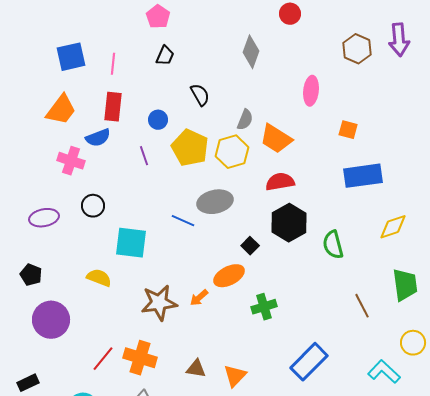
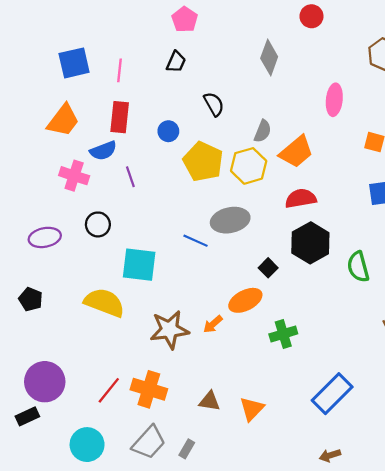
pink pentagon: (158, 17) -> (185, 20), moved
orange trapezoid: (276, 139) -> (296, 152), turned -72
purple line: (144, 156) -> (130, 177), moved
yellow semicircle: (99, 278) -> (104, 303), size x1.5
purple circle: (51, 320) -> (45, 382), moved

